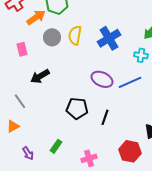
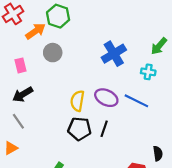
yellow semicircle: (75, 35) -> (77, 101), moved
black arrow: (40, 76) -> (23, 94), moved
blue line: (130, 82) -> (136, 101), turned 50
black line: (105, 117) -> (104, 129), moved

